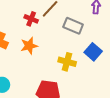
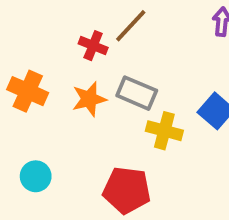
gray rectangle: (73, 26) -> (137, 93), moved

